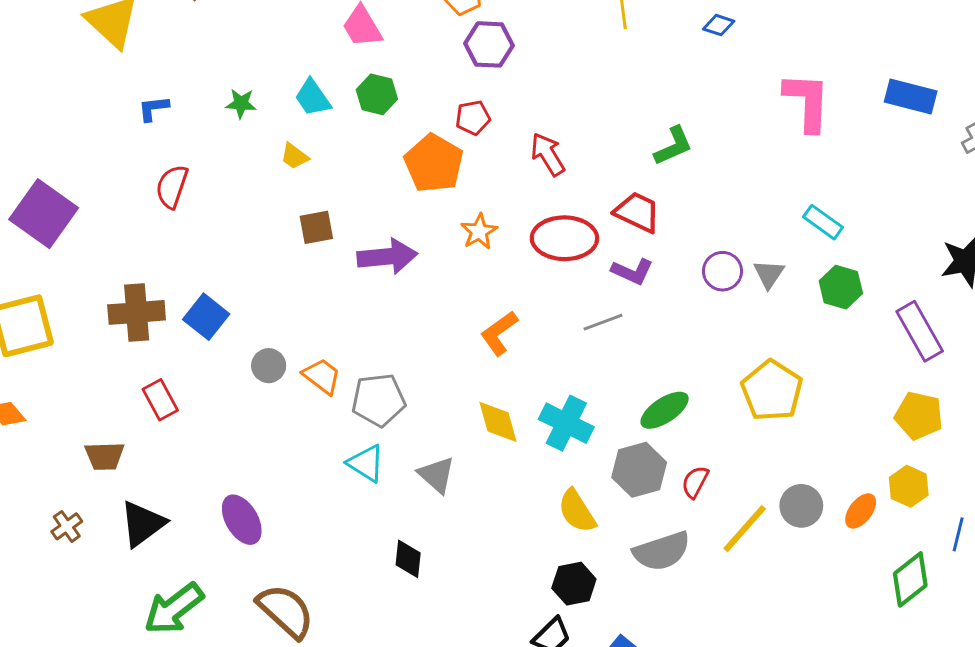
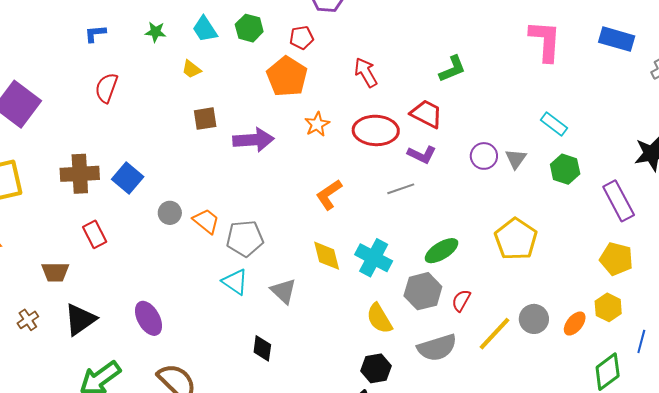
red pentagon: (473, 118) -> (302, 38), moved

